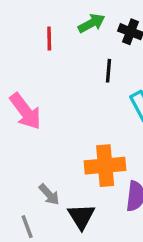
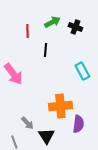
black line: (108, 71) -> (45, 50), moved

